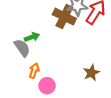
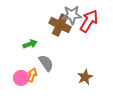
gray semicircle: (22, 48) -> (46, 63), moved
pink circle: (47, 86) -> (21, 78), moved

